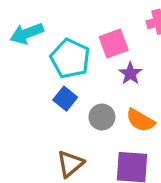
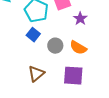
purple star: (130, 74) -> (80, 19), moved

